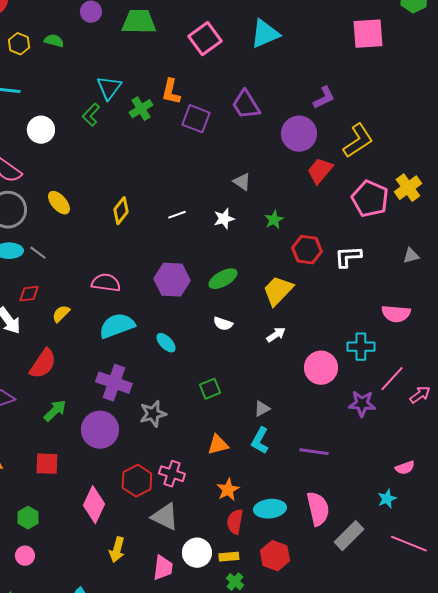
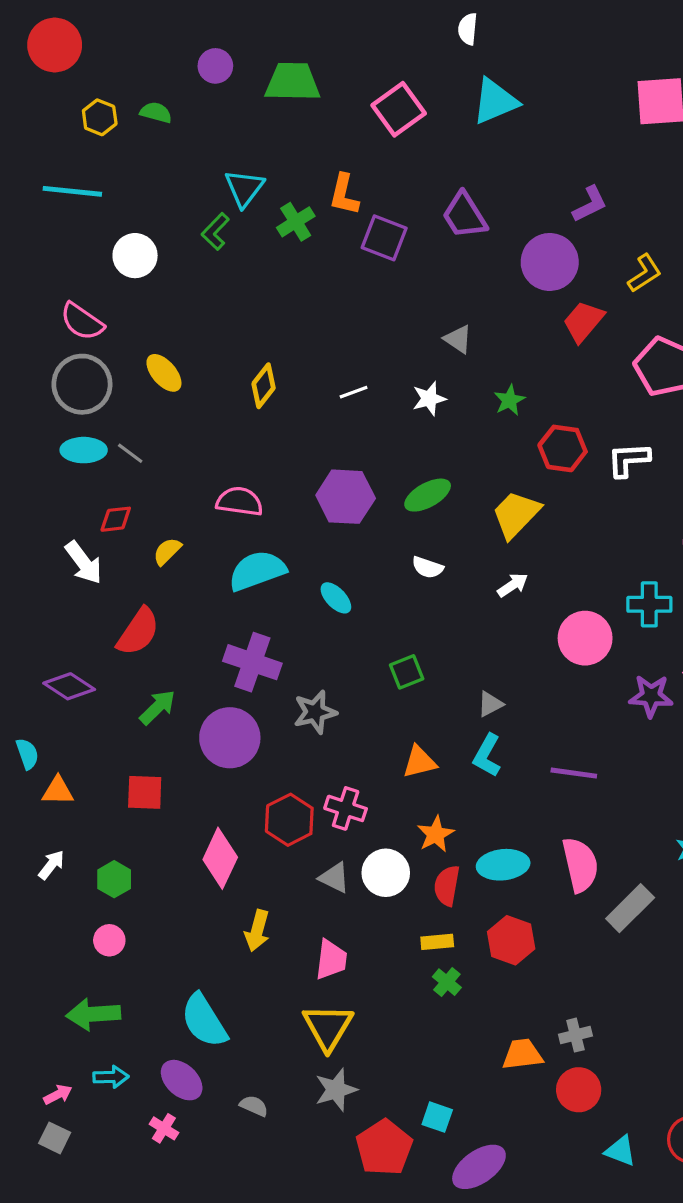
yellow L-shape: (358, 141) -> (645, 273), size x0.7
gray triangle: (165, 517) -> (334, 878), size x0.7
white circle: (197, 553) -> (386, 873), moved

